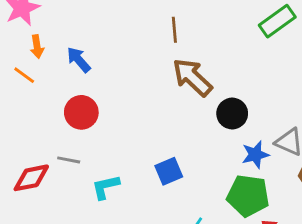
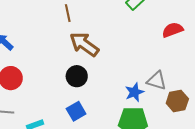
black circle: (232, 114) -> (77, 76), moved

